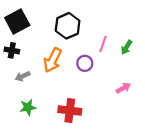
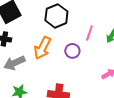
gray arrow: (23, 76) -> (14, 63), size x1.5

